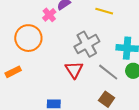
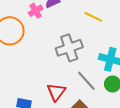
red triangle: (74, 70) -> (56, 92), moved

